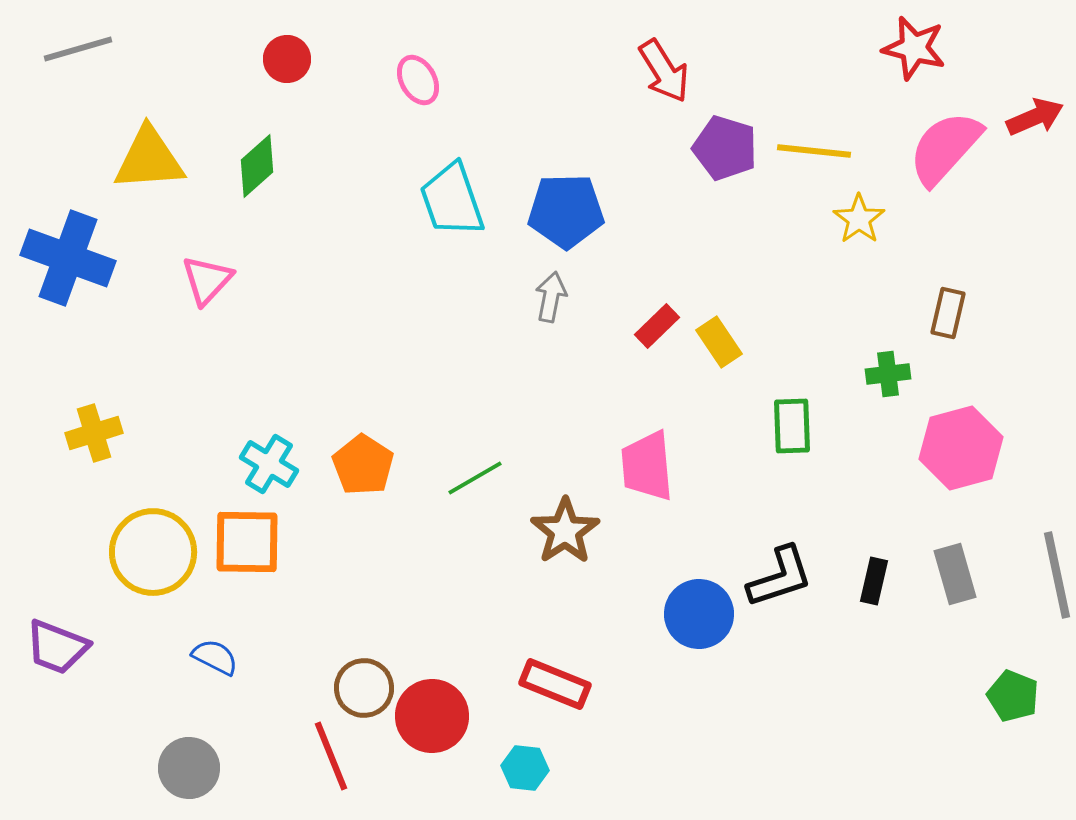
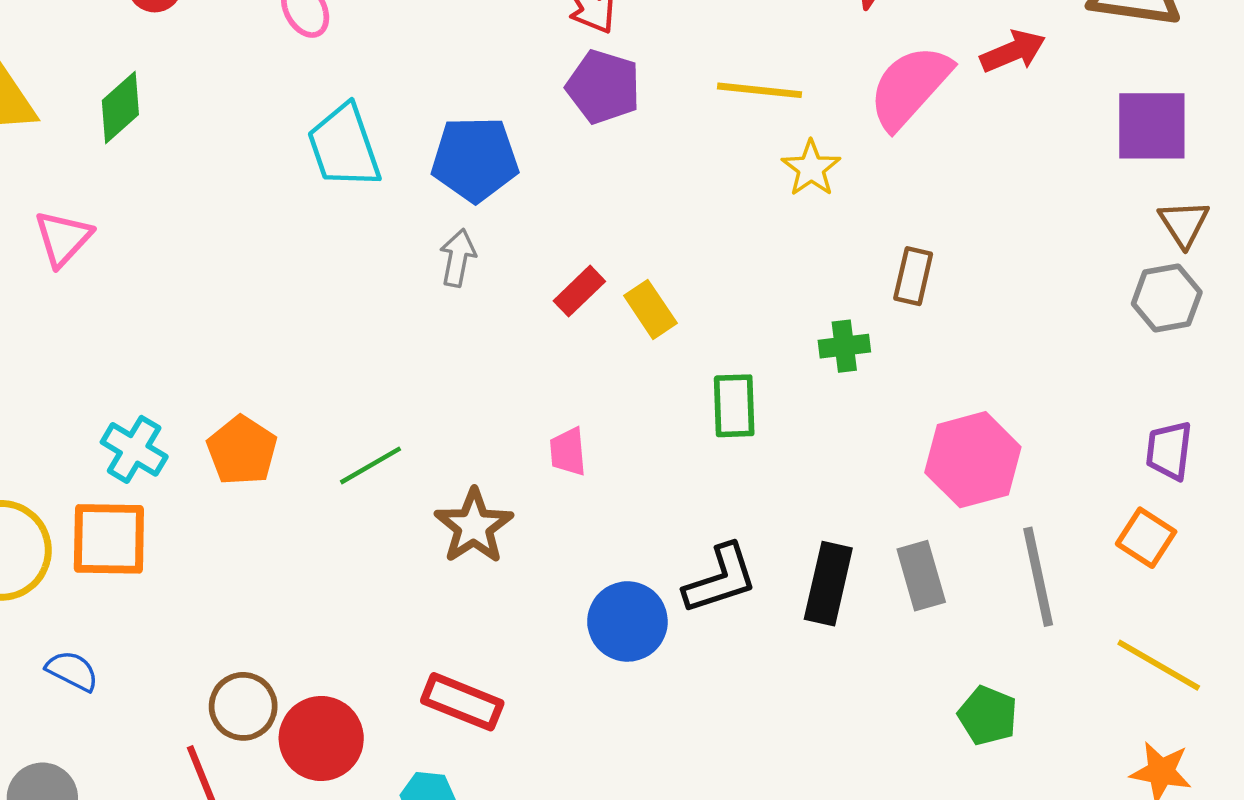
purple pentagon: (725, 148) -> (603, 87), moved
pink hexagon: (961, 448) -> (973, 460), moved
pink trapezoid: (647, 466) -> (568, 452), size x0.6
black rectangle: (874, 581) -> (828, 584), size x1.5

